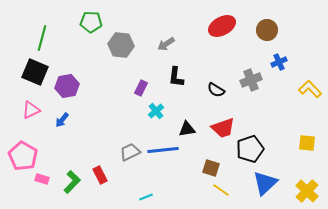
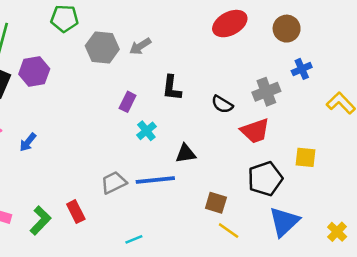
gray arrow: (166, 44) -> (140, 46), moved
purple hexagon: (67, 86) -> (34, 72), moved
red trapezoid: (223, 128) -> (255, 131), moved
yellow square: (307, 143) -> (306, 157), moved
yellow cross: (307, 191) -> (337, 232), size x0.7

